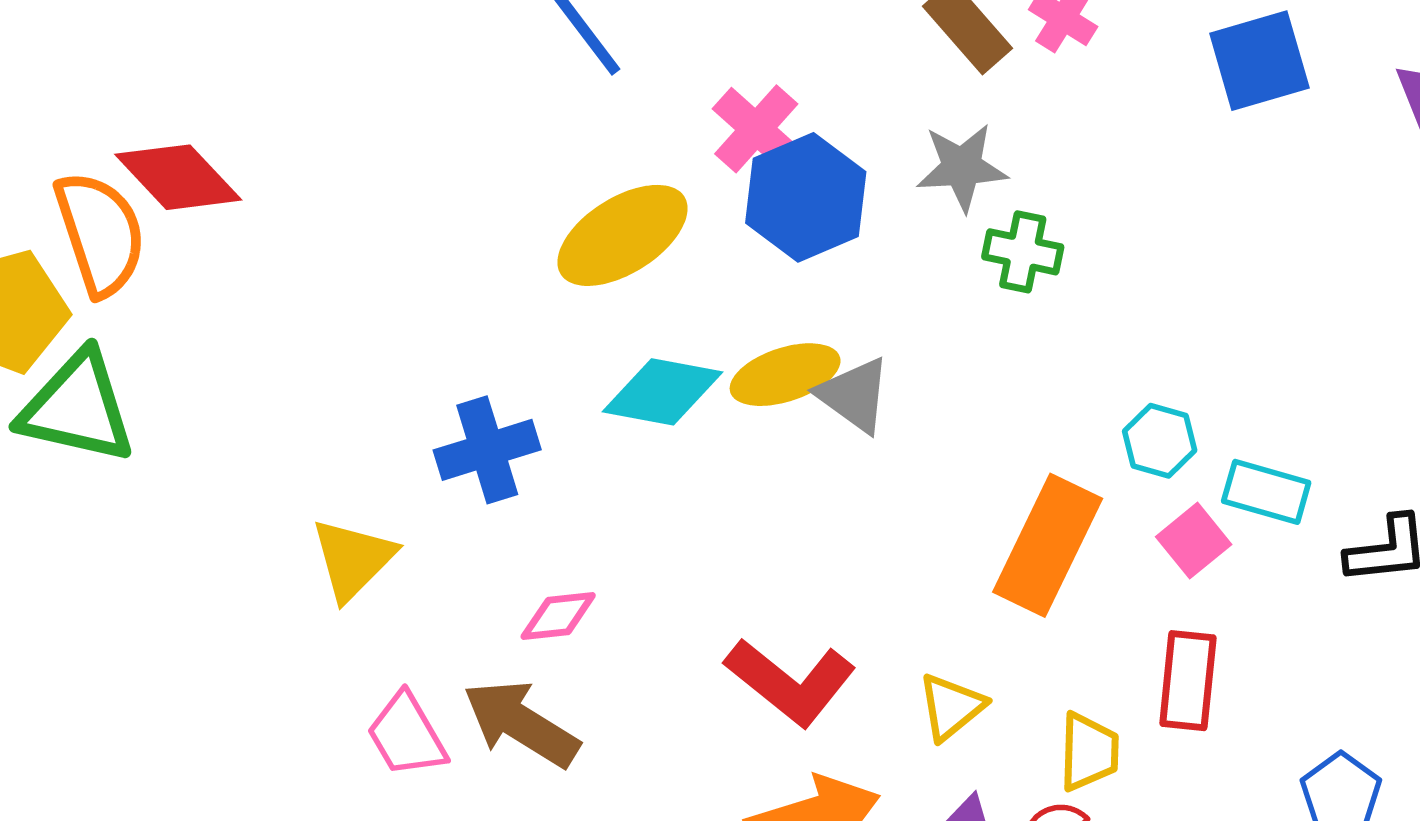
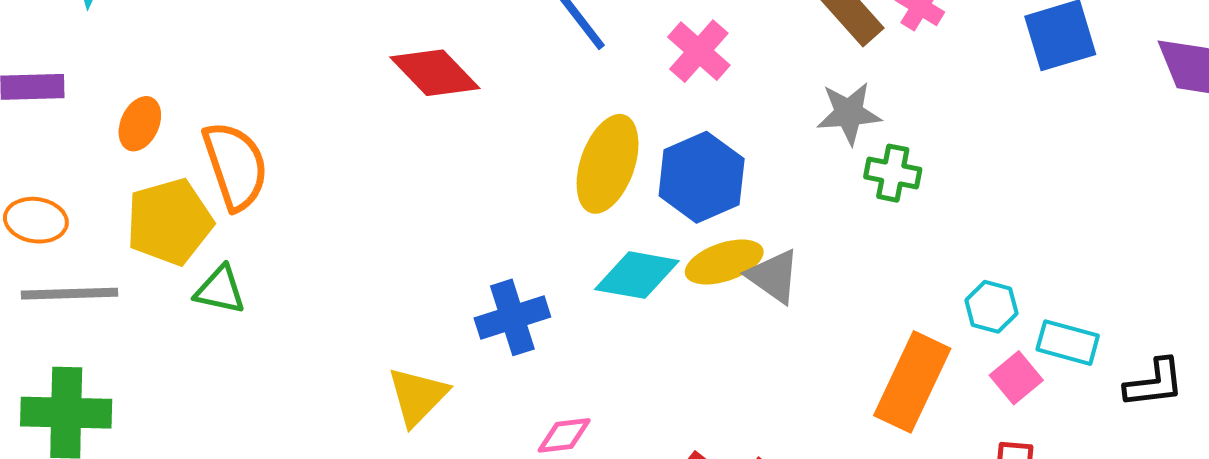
pink cross: (756, 129) -> (699, 51), moved
red diamond: (178, 177) -> (435, 73), moved
blue hexagon: (806, 197) -> (702, 177), moved
yellow ellipse: (623, 235) -> (608, 164), turned -38
green triangle: (77, 408) -> (220, 290), size x0.6

